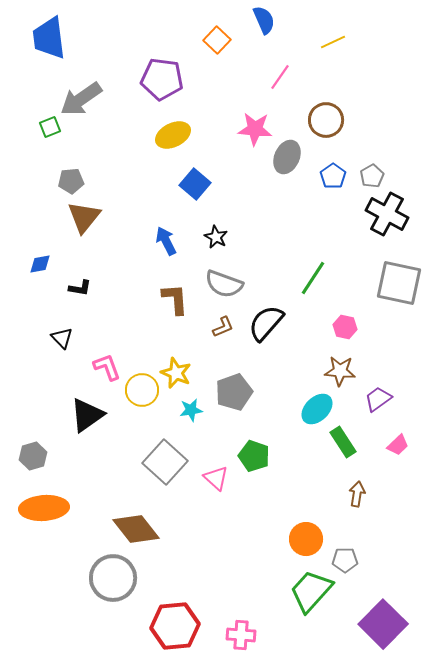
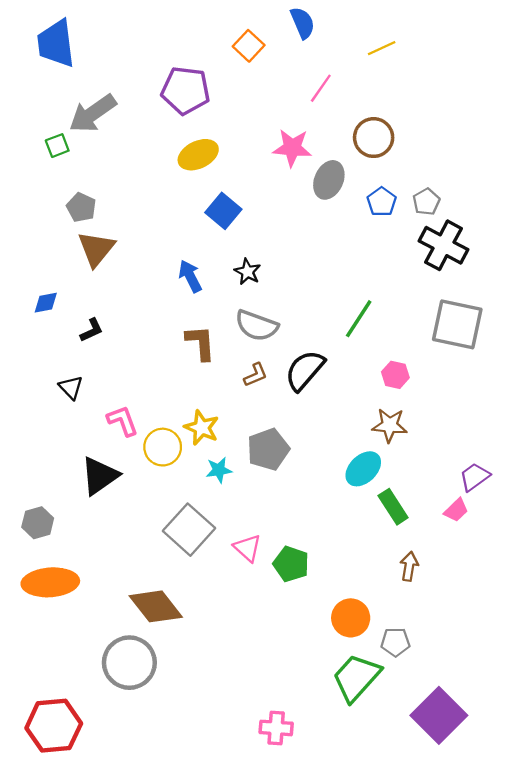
gray pentagon: (71, 181) -> (81, 207), turned 30
black L-shape: (80, 288) -> (92, 330), turned -35
purple trapezoid: (378, 399) -> (474, 477), moved
green pentagon: (254, 456) -> (291, 564), moved
red hexagon: (175, 626) -> (54, 726), moved

